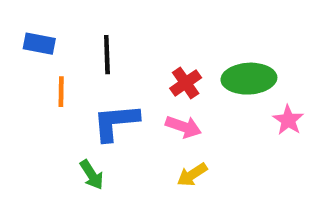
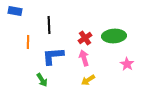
blue rectangle: (39, 44) -> (15, 11), moved
pink star: (288, 120) -> (127, 64), moved
pink arrow: (183, 127) -> (84, 58), turned -126

